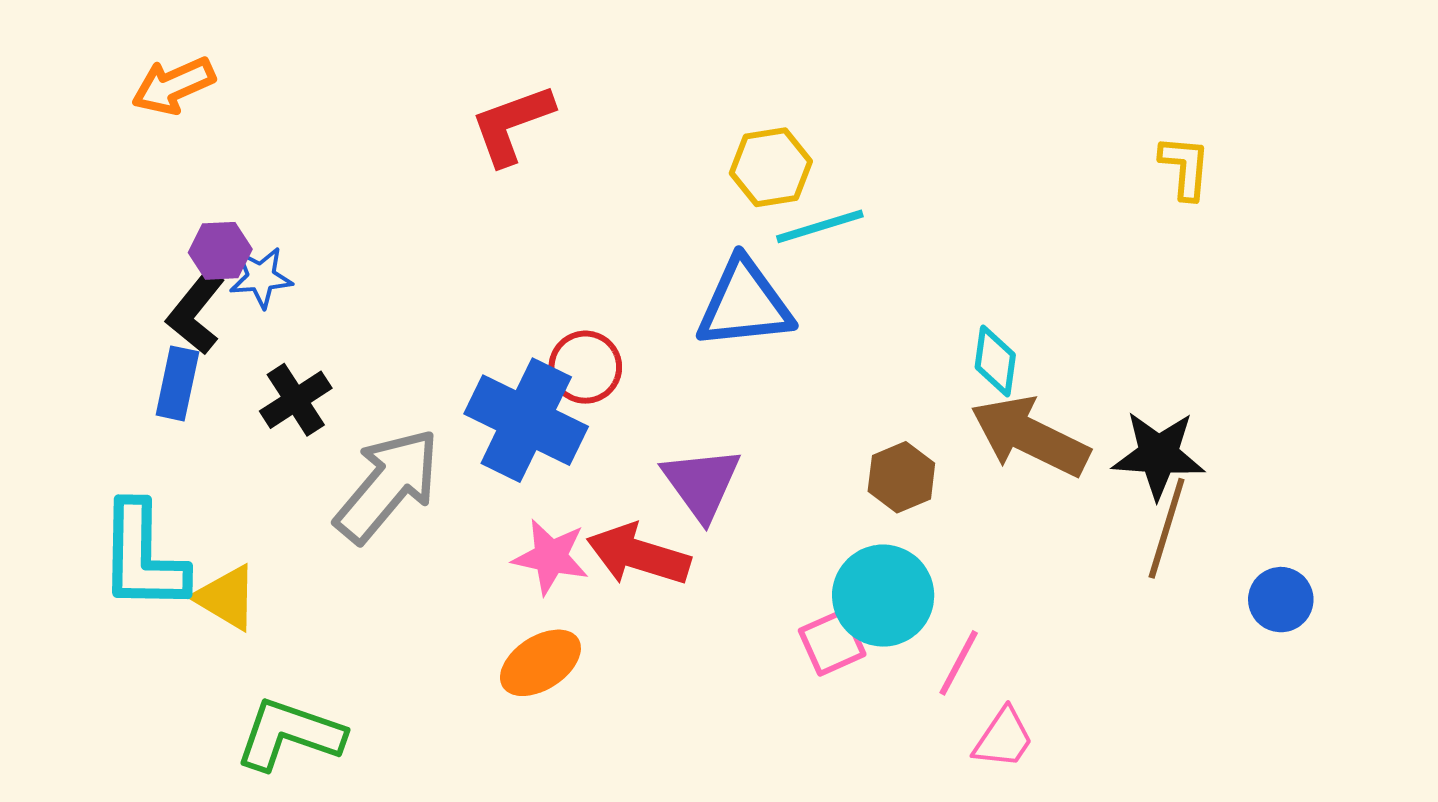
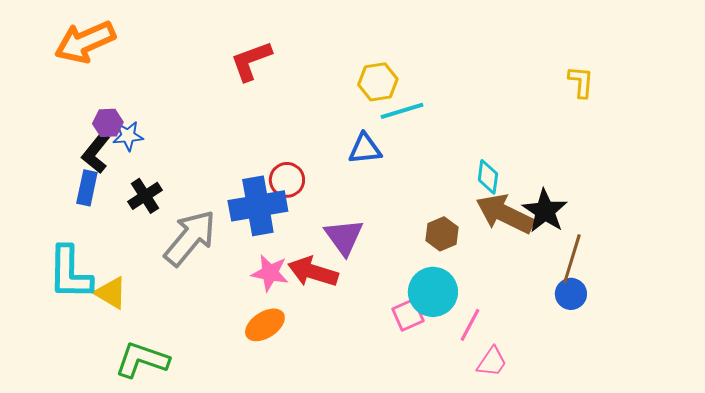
orange arrow: (173, 86) -> (85, 42), size x1.5
blue triangle: (744, 304) -> (365, 149), size x0.7
blue cross: (526, 420) -> (258, 206), turned -36
black star: (1158, 455) -> (545, 211), moved, turned 30
blue circle: (1281, 600) -> (571, 294), moved

